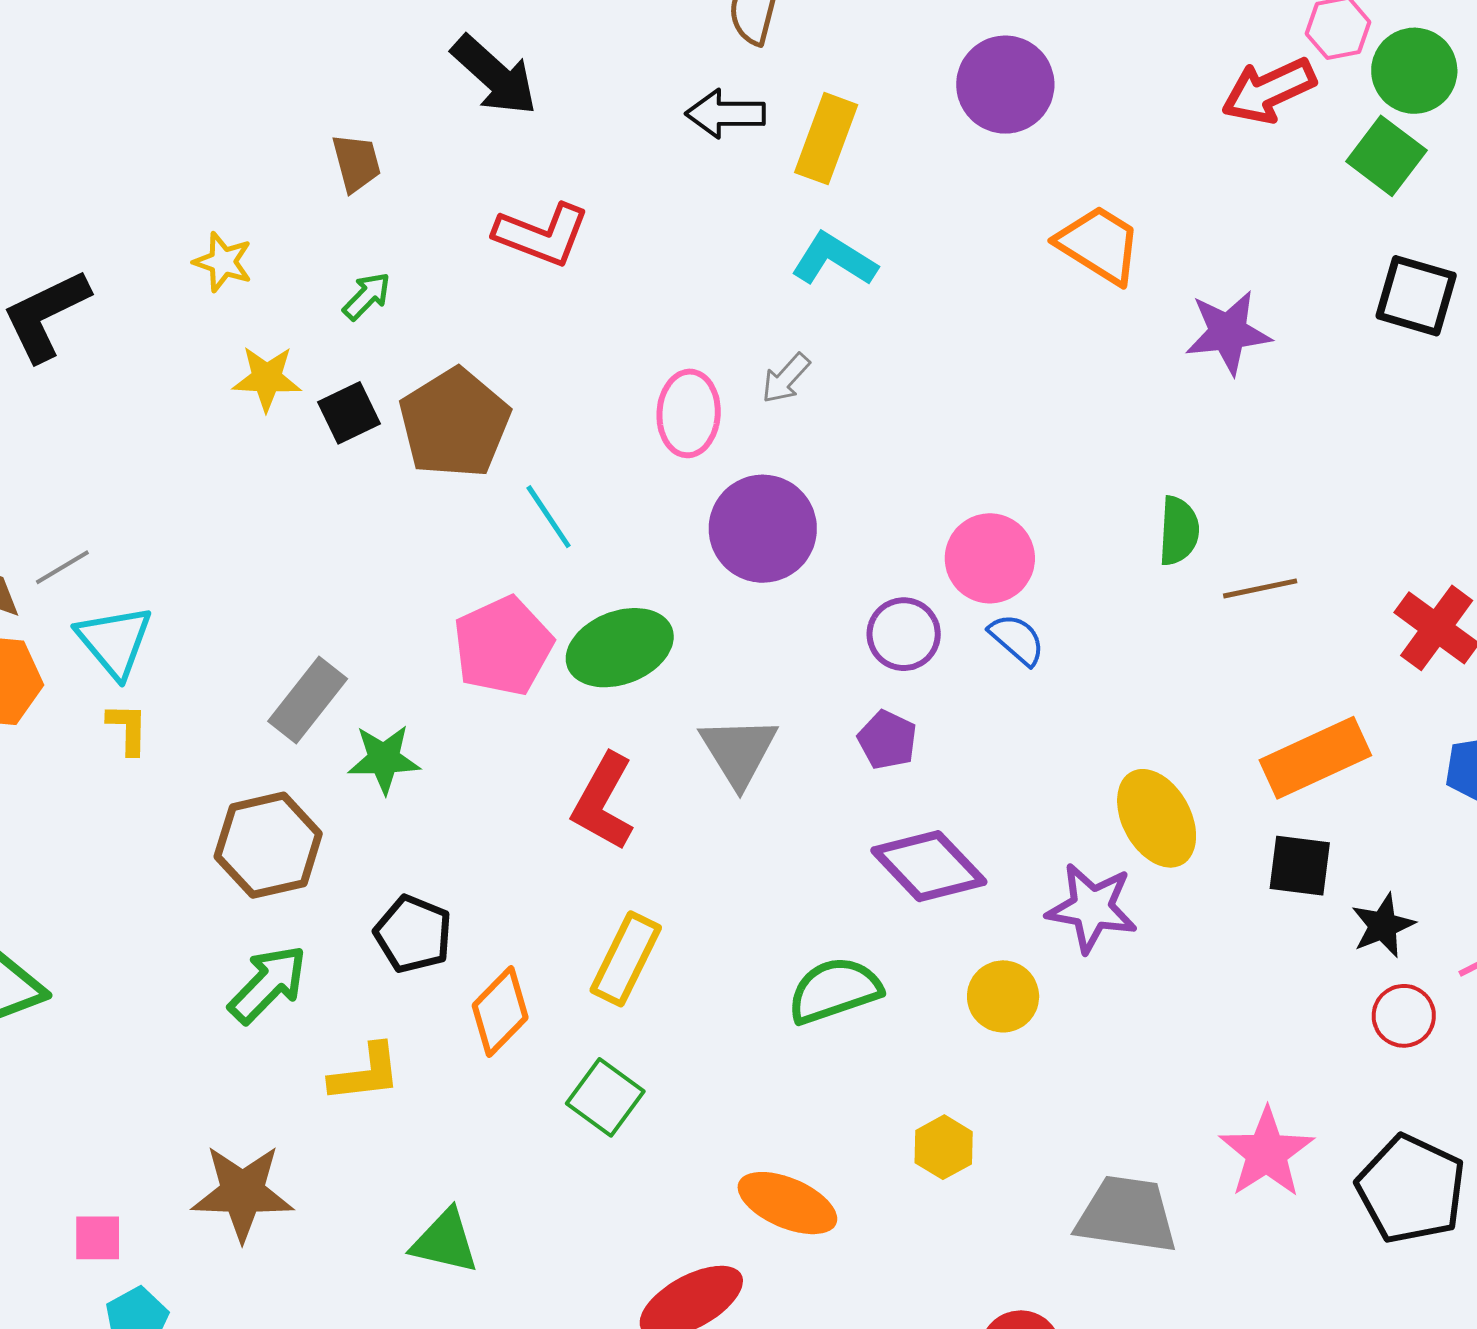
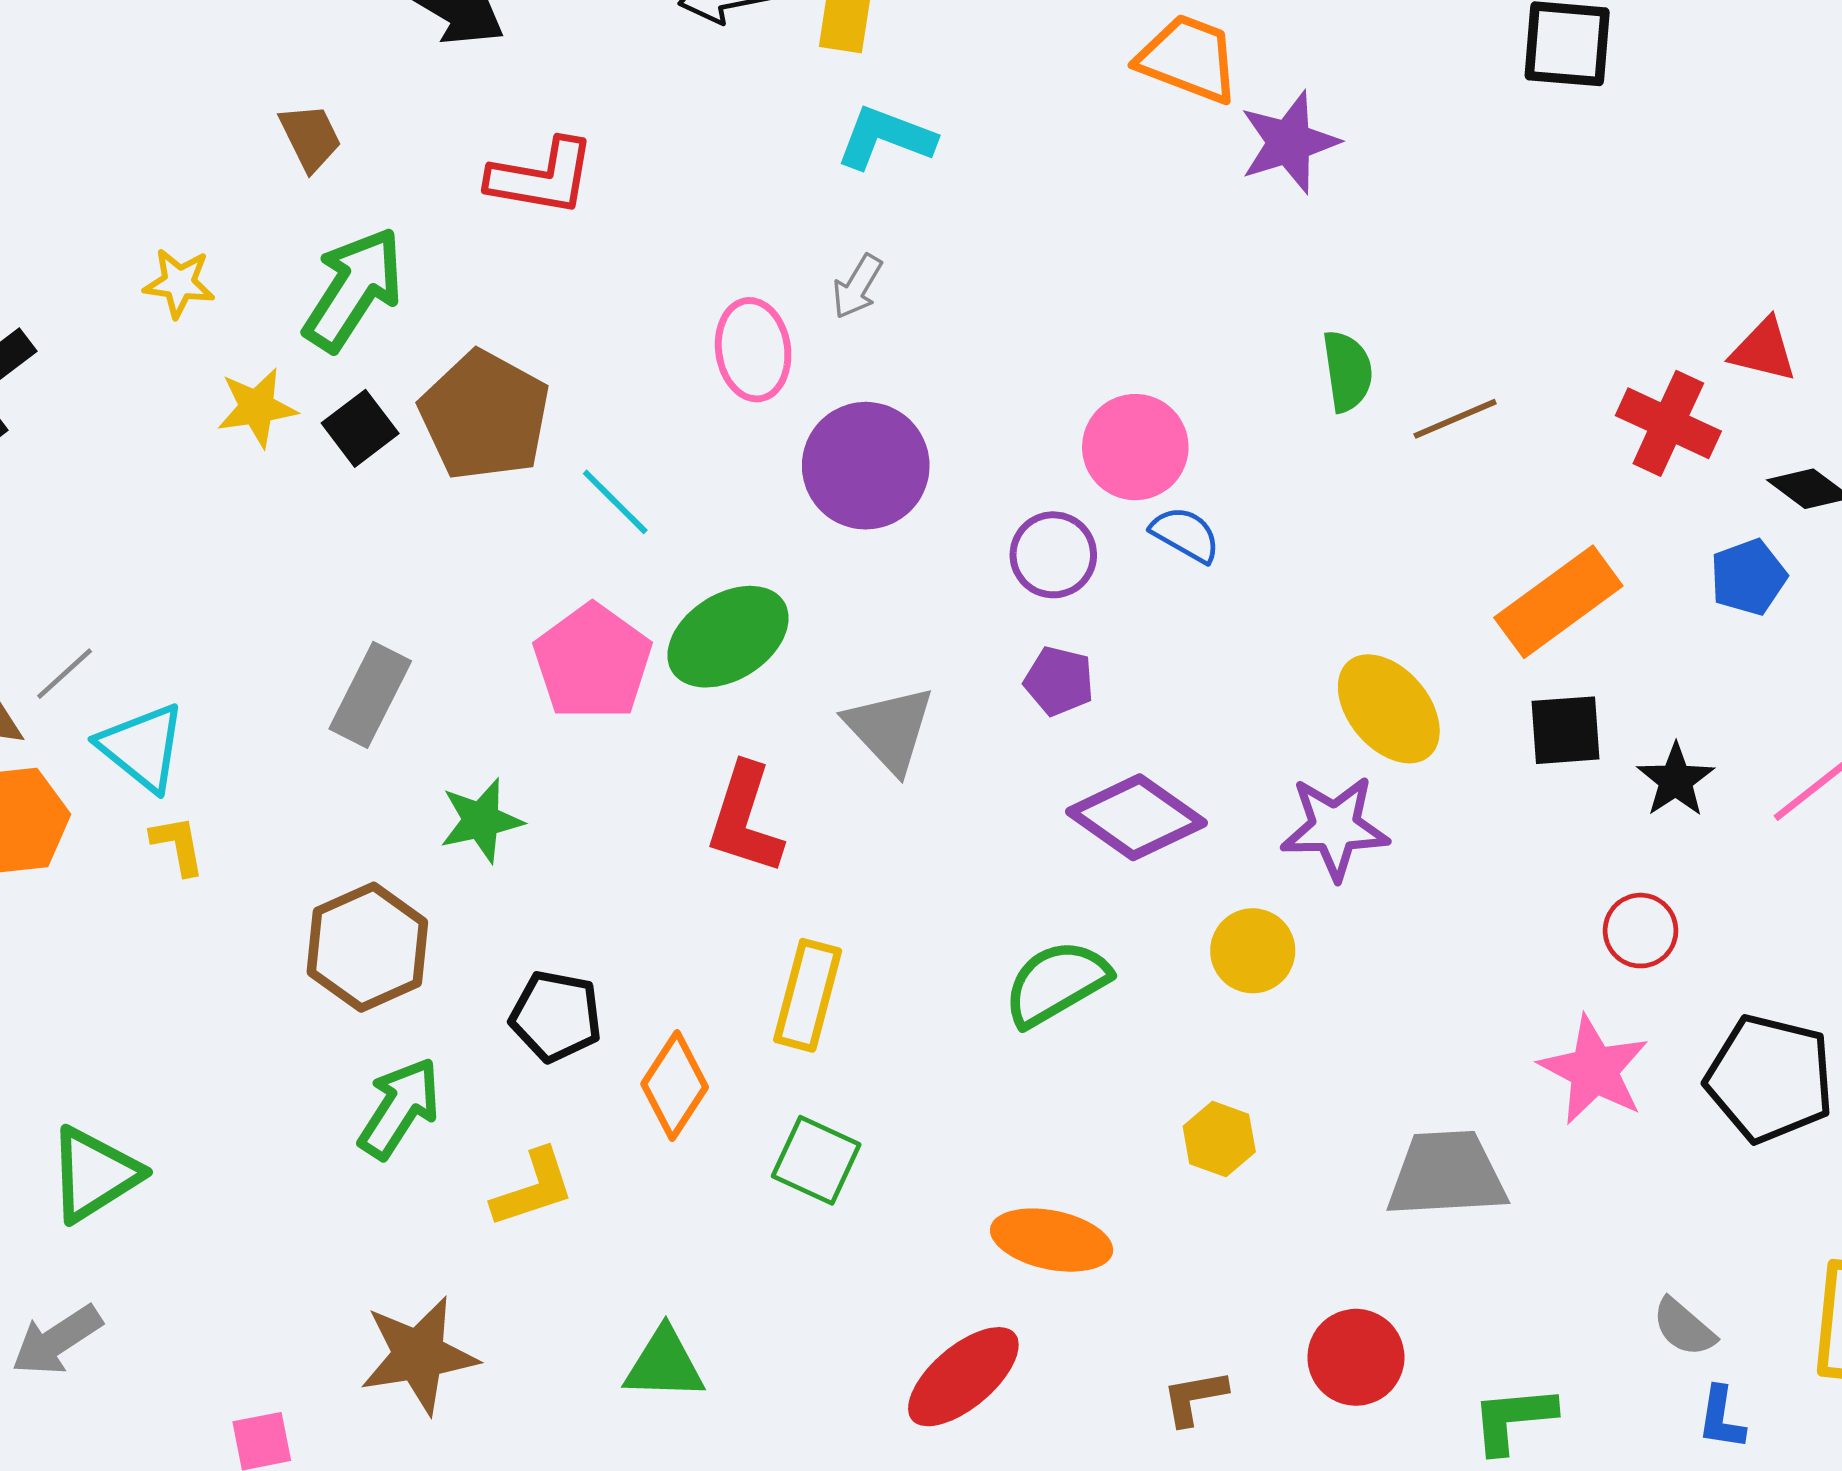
green arrow: (367, 296) -> (353, 289), size x2.0
purple star: (1228, 332) -> (1289, 142), moved
gray rectangle: (308, 700) -> (370, 695), moved
red circle: (1404, 1016) -> (1641, 931), moved

